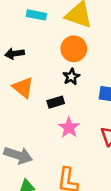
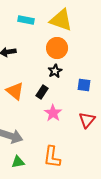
orange triangle: (23, 88) -> (15, 91), moved
black rectangle: (56, 102) -> (42, 92), turned -40

